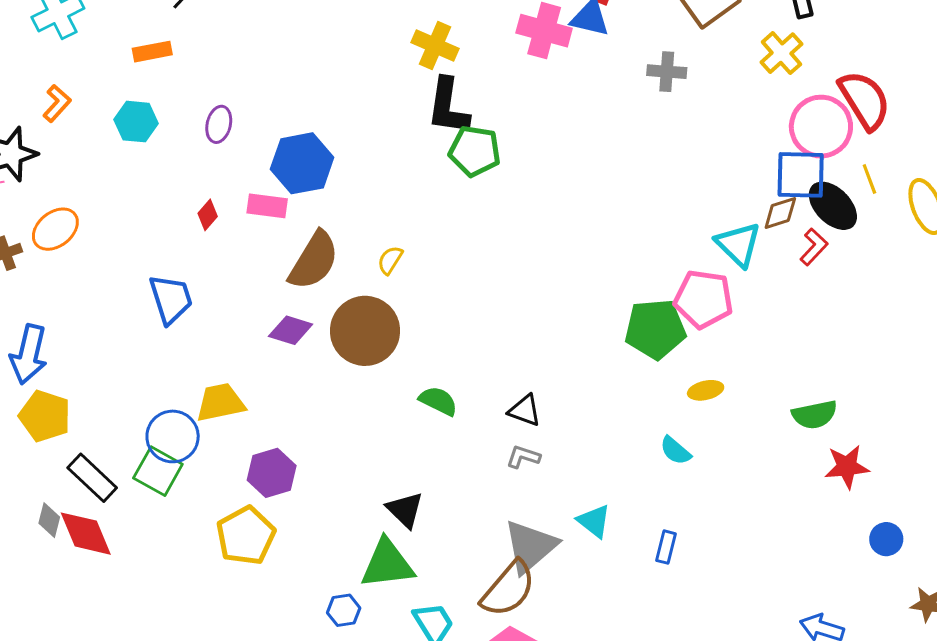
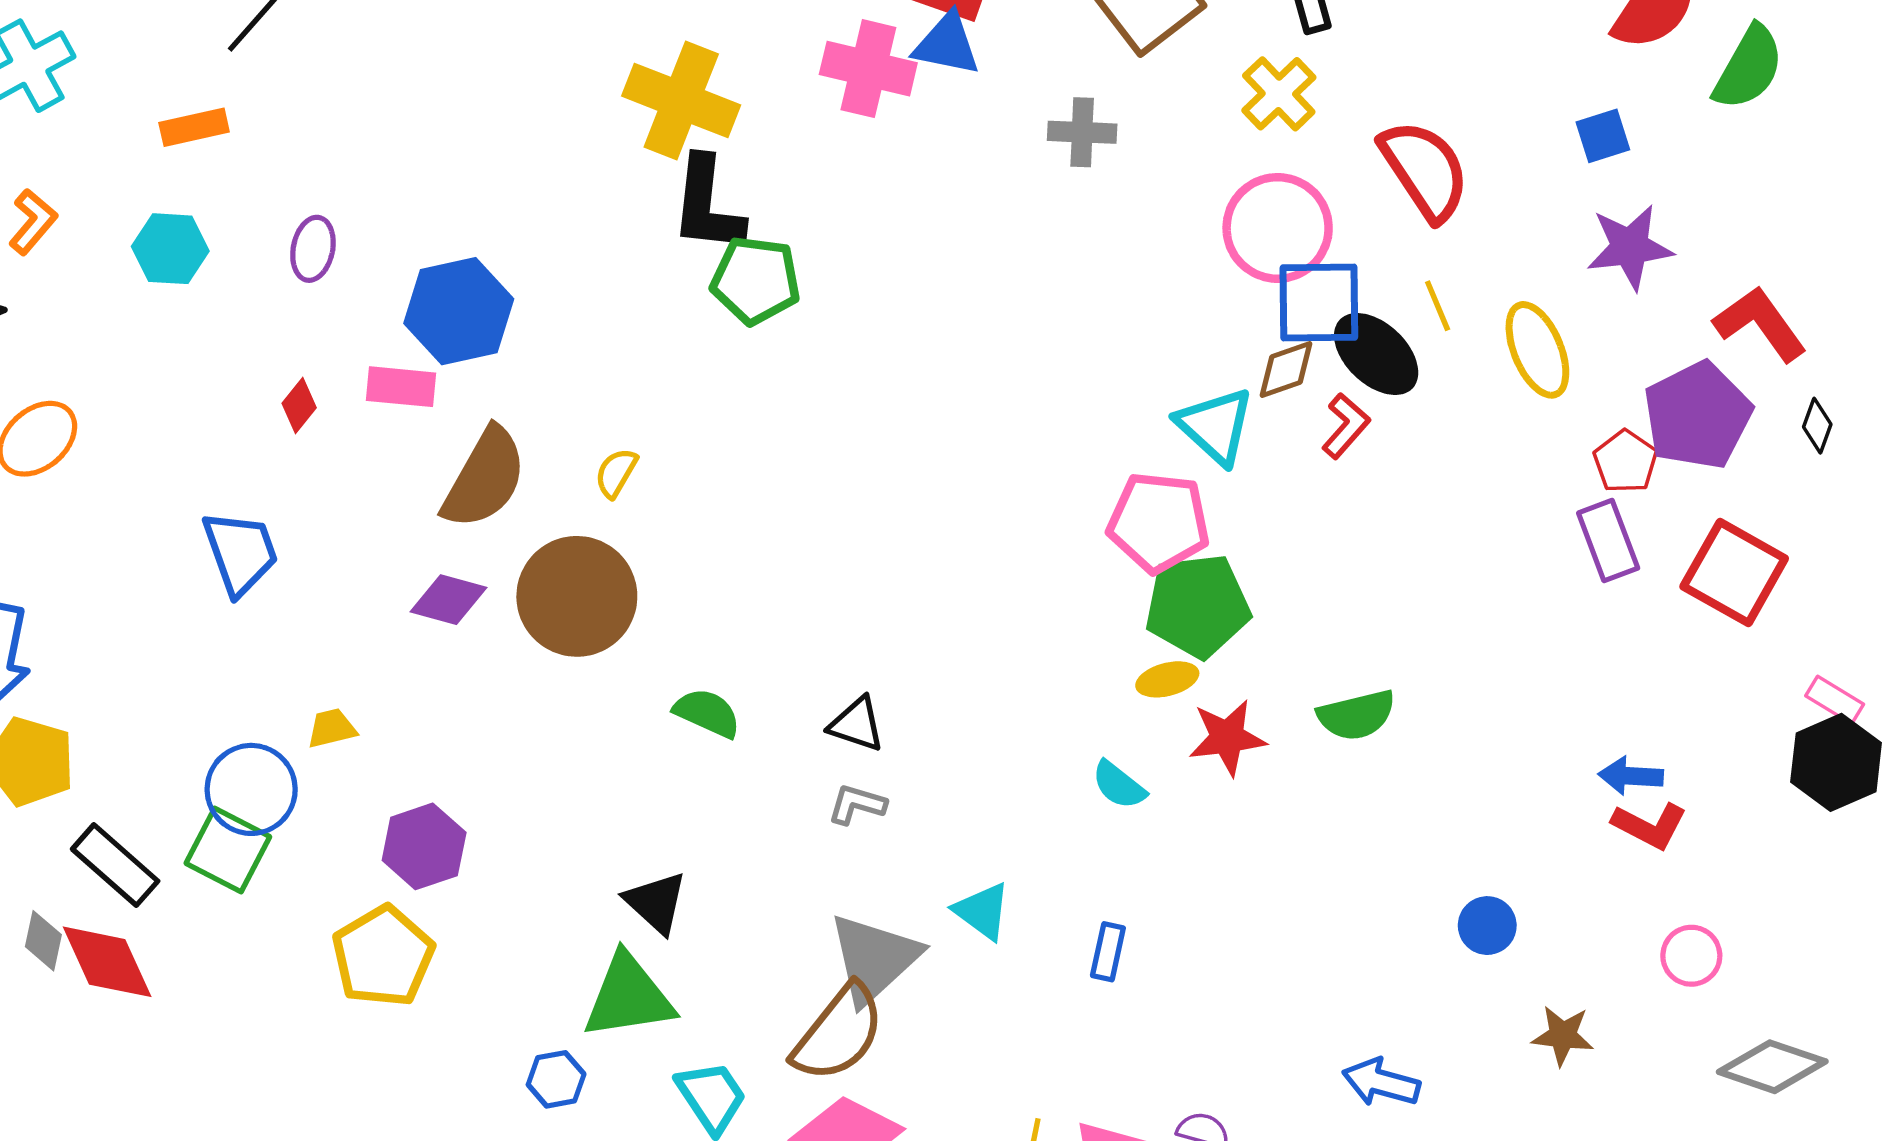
yellow cross: (435, 45) -> (681, 100), size x1.4
pink circle: (821, 127) -> (1278, 228), moved
green pentagon: (655, 329) -> (1197, 606), moved
yellow trapezoid: (220, 403) -> (332, 728), size x0.6
red star: (847, 467) -> (1227, 738), moved

